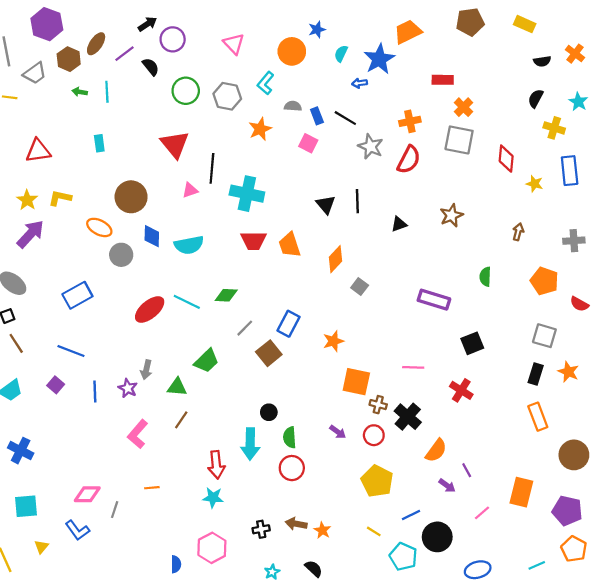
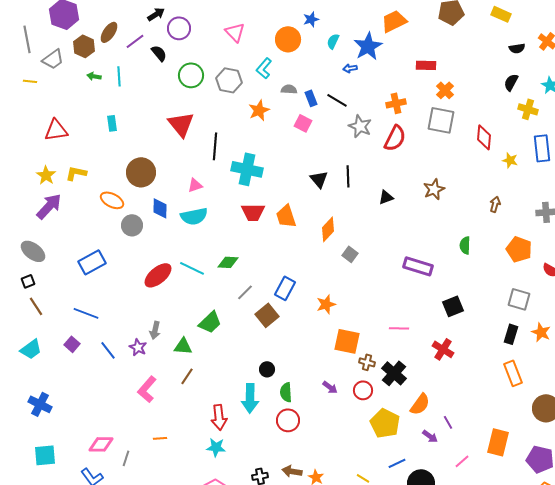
pink triangle: (190, 190) -> (195, 185), moved
blue line: (95, 391) -> (108, 350), turned -36
yellow pentagon: (377, 481) -> (385, 423), moved

